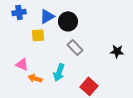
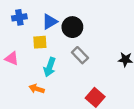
pink triangle: (22, 64) -> (12, 58), moved
cyan arrow: (59, 72) -> (50, 67), moved

